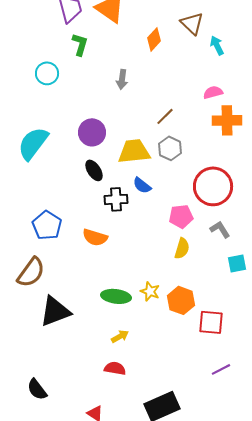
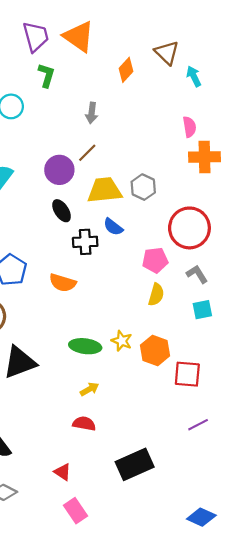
pink semicircle: (213, 92) -> (189, 127), turned 96
brown line: (165, 116) -> (87, 153), moved
cyan square: (237, 263) -> (202, 310), moved

